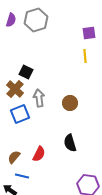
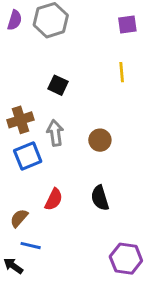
purple square: (89, 33) -> (127, 24), moved
black square: (26, 72) -> (58, 85), moved
brown cross: (15, 89) -> (20, 120), turned 30
red semicircle: (39, 154) -> (54, 199), moved

